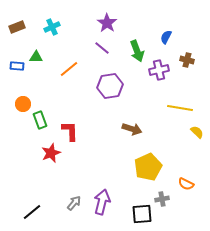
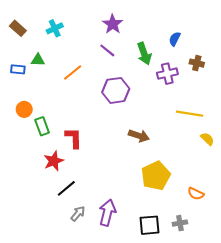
brown rectangle: (17, 27) -> (18, 28), turned 63
gray cross: (162, 199) -> (180, 223), moved
black line: (32, 212) -> (66, 188), moved

